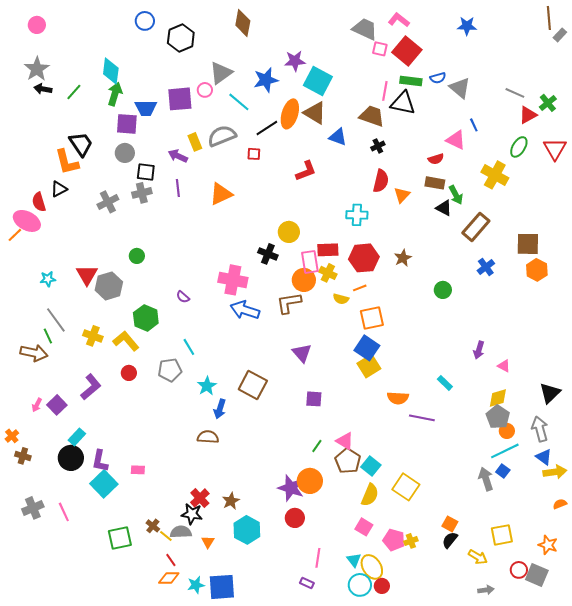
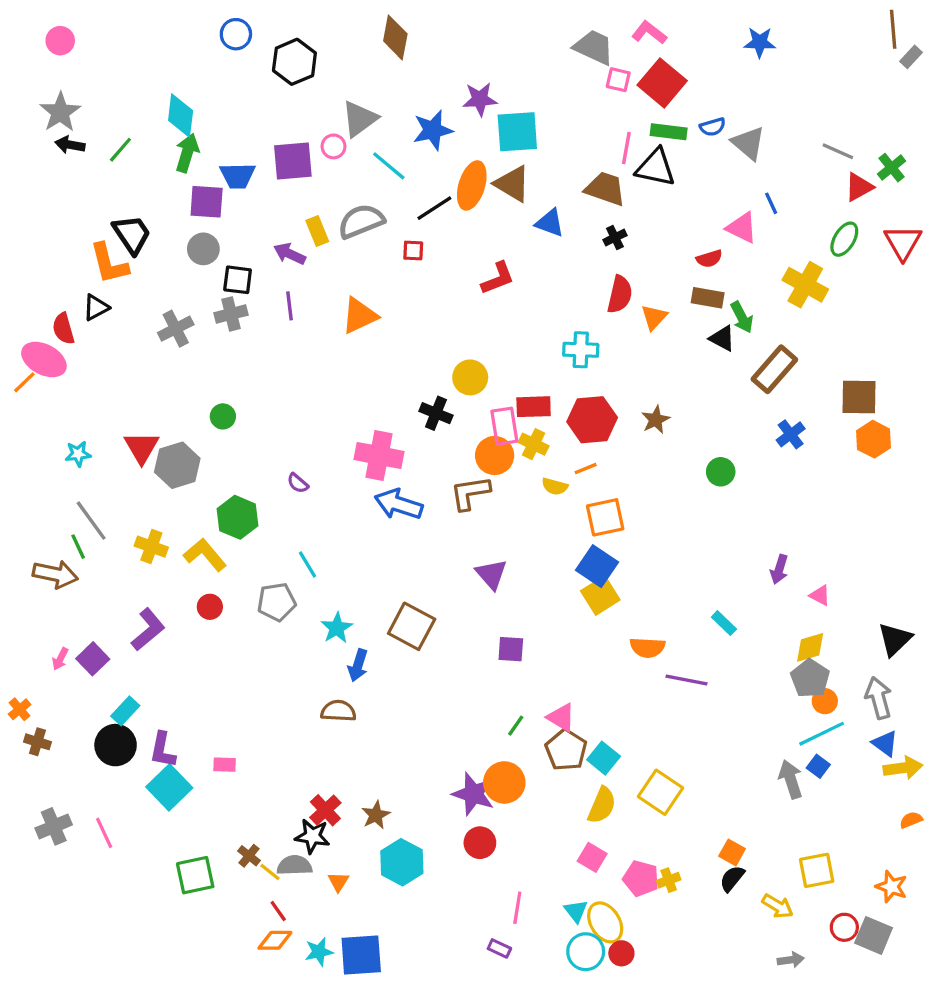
cyan square: (318, 81) -> (517, 132), turned -32

